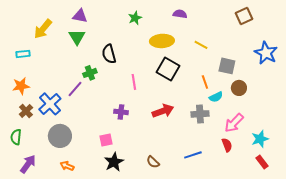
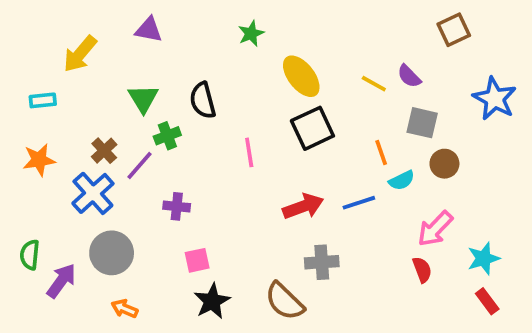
purple semicircle: (180, 14) -> (409, 76), moved, turned -144
green triangle: (77, 37) -> (143, 99), moved
yellow ellipse: (162, 41) -> (301, 76), turned 55
black square: (168, 69) -> (312, 128), turned 35
brown cross: (26, 111) -> (104, 151), moved
purple cross: (121, 112) -> (177, 206), moved
gray cross: (200, 114) -> (322, 262), moved
blue line: (193, 155) -> (359, 203), moved
brown semicircle: (153, 162) -> (285, 301), size x1.6
purple arrow: (28, 164) -> (61, 281), moved

